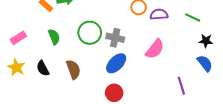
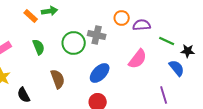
green line: (193, 17) -> (167, 41), moved
gray cross: (115, 38) -> (97, 35), moved
blue semicircle: (205, 63) -> (177, 68), moved
black semicircle: (43, 68) -> (24, 95), moved

